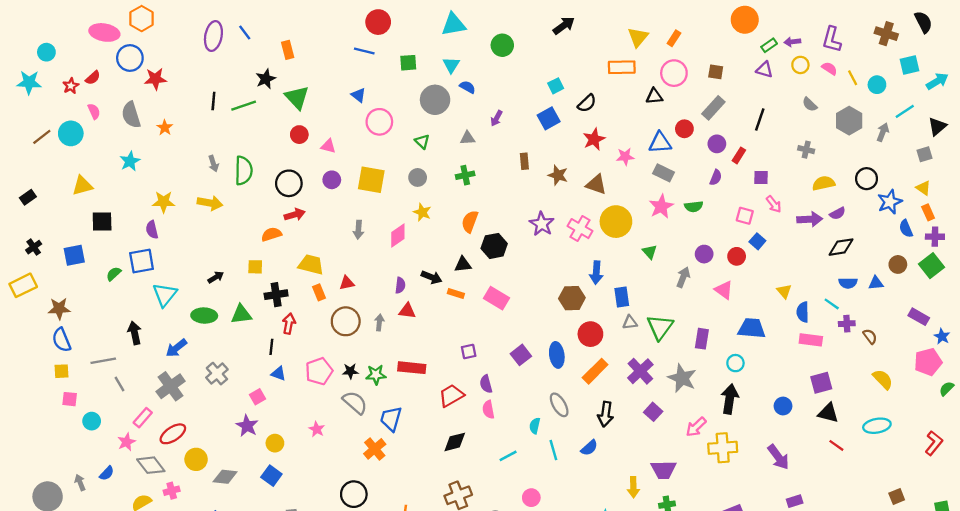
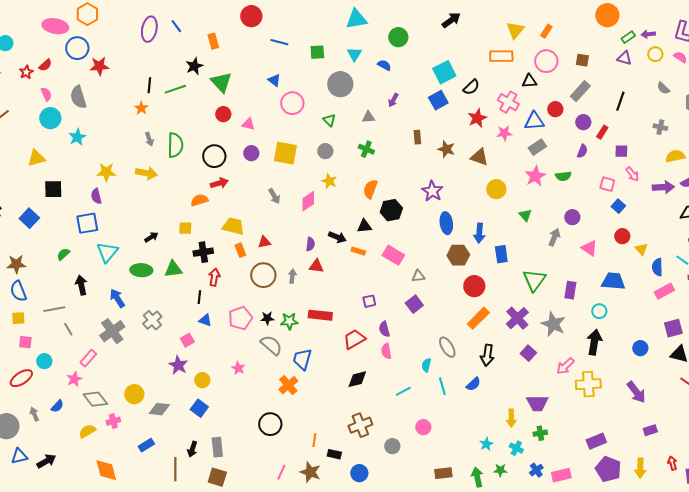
red circle: (378, 22) -> (251, 16), moved
cyan square: (556, 86) -> (444, 72), size x1.6
blue semicircle: (467, 87) -> (384, 65), moved
orange star: (165, 128) -> (141, 108), moved
cyan circle: (71, 133) -> (50, 118), moved
gray rectangle: (664, 173) -> (537, 147), turned -60
green cross: (465, 175) -> (366, 149), turned 35
yellow circle: (616, 222) -> (496, 189), size x0.7
pink cross: (580, 229) -> (508, 102), moved
gray arrow: (358, 230) -> (274, 196), turned -35
blue square: (74, 255) -> (29, 218), turned -36
red circle: (737, 256) -> (622, 236), moved
green semicircle: (114, 274) -> (63, 254), moved
gray triangle: (630, 322) -> (418, 276), moved
pink rectangle: (811, 340) -> (664, 291), turned -36
blue arrow: (176, 348) -> (117, 298), turned 96
blue ellipse: (557, 355) -> (446, 223), moved
red ellipse: (173, 434) -> (21, 378), moved

